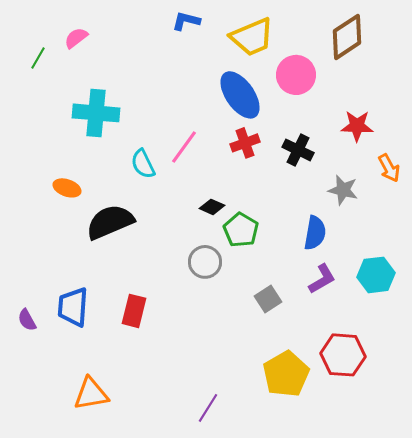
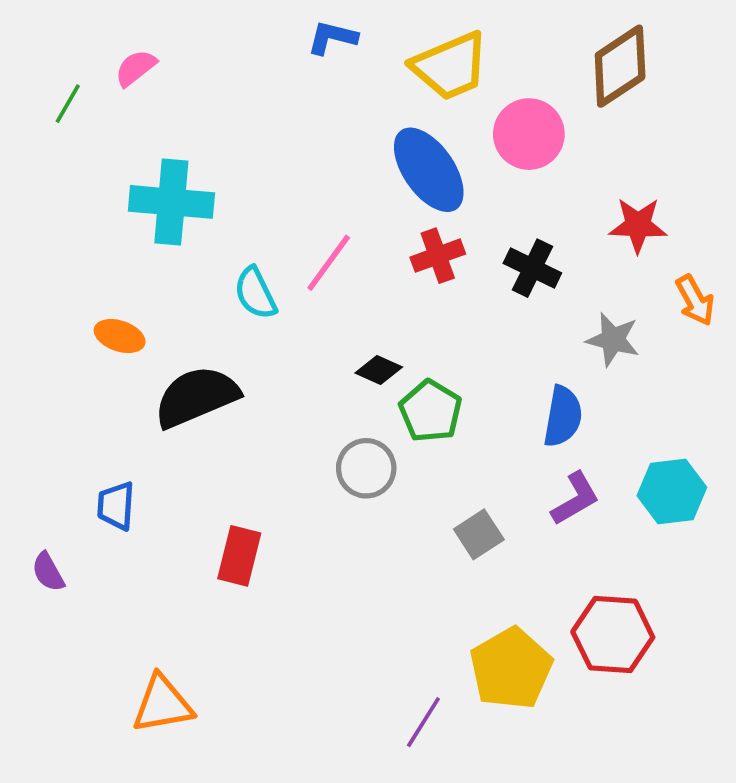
blue trapezoid: (73, 307) -> (116, 506), moved, size x0.7
purple line: (208, 408) -> (423, 722), moved

